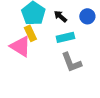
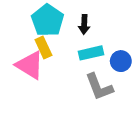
black arrow: (60, 16) -> (84, 24), turned -128
blue circle: (87, 16) -> (121, 61), moved

